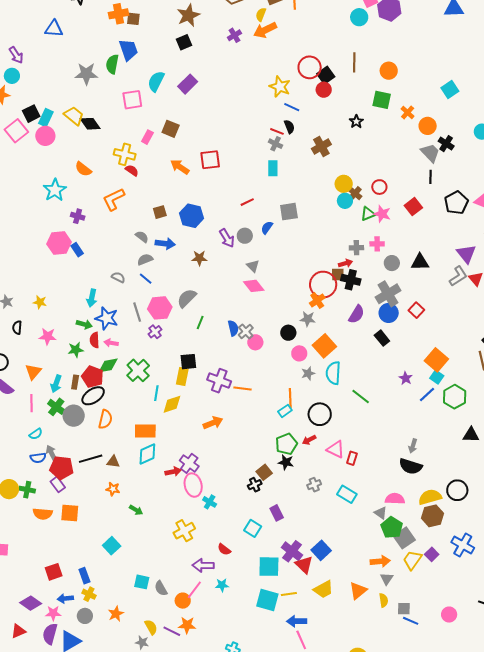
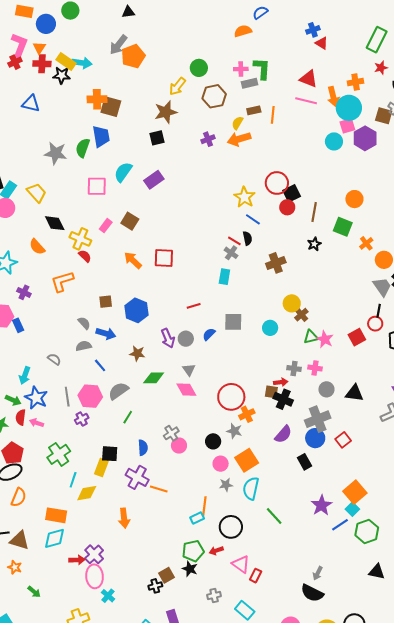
brown square: (133, 19) -> (111, 107), size x1.5
brown line: (354, 62) -> (314, 212), moved
black diamond: (90, 124) -> (55, 223), moved
red circle: (379, 187) -> (375, 324), moved
cyan circle: (345, 201) -> (270, 328), moved
blue line: (146, 279) -> (100, 365), moved
red circle: (323, 285) -> (231, 397), moved
blue semicircle: (233, 328) -> (143, 448), moved
green diamond: (108, 365) -> (154, 378), moved
purple star: (406, 378) -> (321, 505), size x1.5
orange arrow: (213, 423) -> (124, 518), turned 96
brown triangle: (113, 462) -> (19, 540), size x1.5

